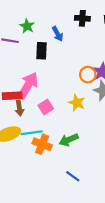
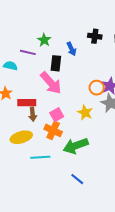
pink arrow: (28, 85) -> (51, 83), moved, turned 105
cyan line: (32, 133) -> (40, 157), moved
green arrow: (69, 140) -> (76, 146), size x1.4
orange cross: (42, 144) -> (53, 130), moved

